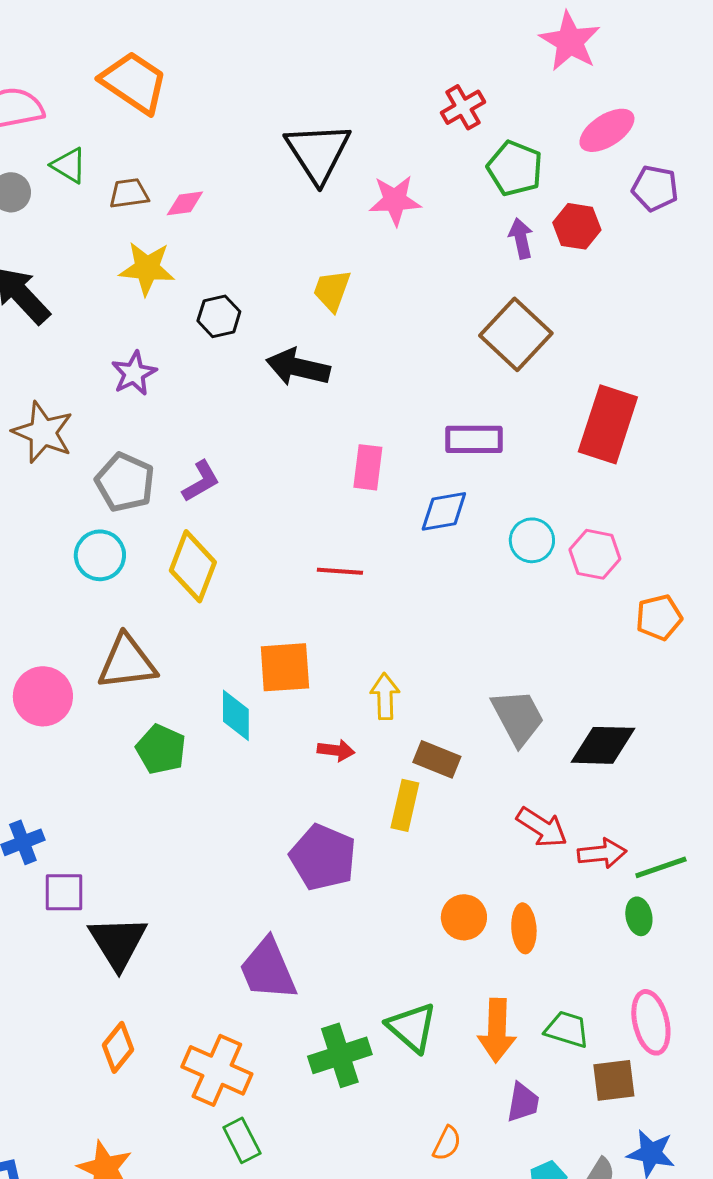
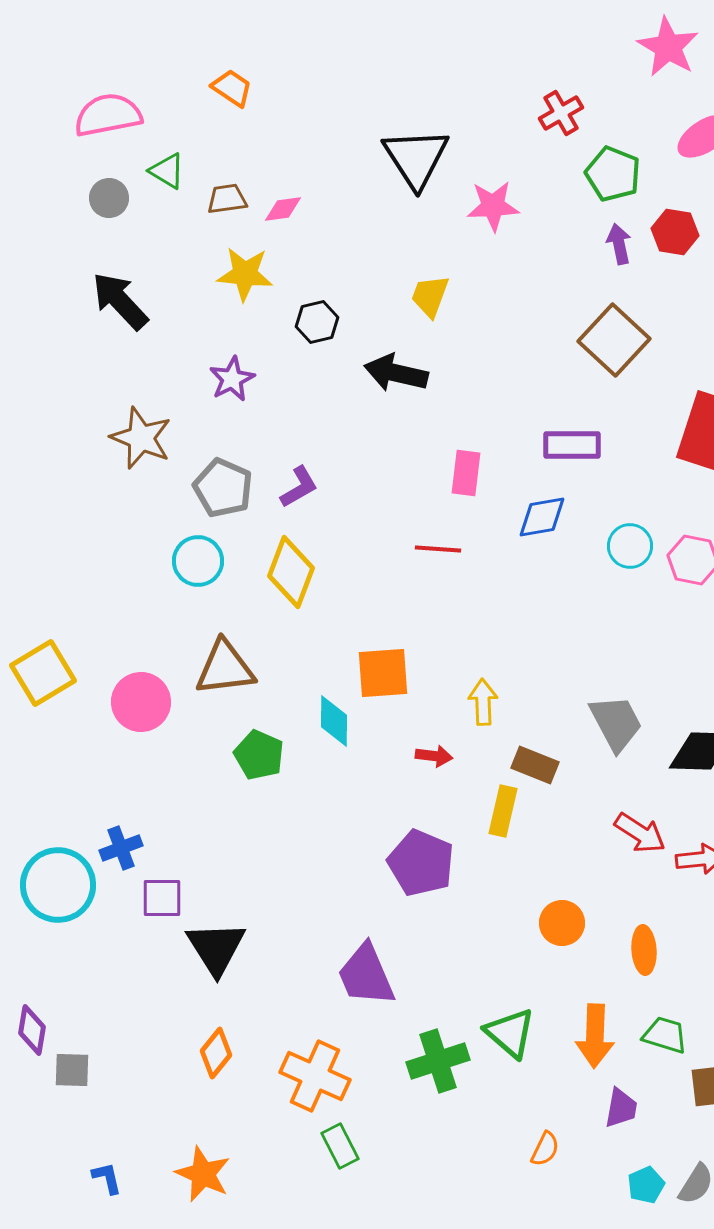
orange trapezoid: (134, 82) -> (232, 88), size x0.6
red line: (340, 571) -> (438, 549), moved
orange ellipse: (524, 928) -> (644, 950), moved

